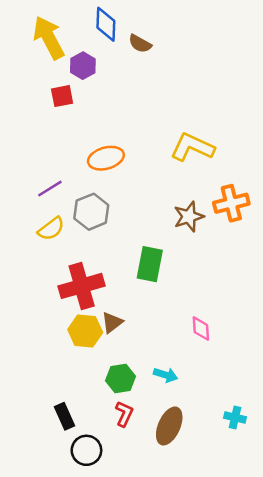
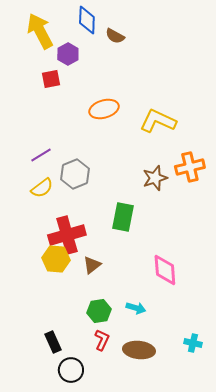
orange ellipse: (106, 158) -> (104, 109), moved
pink diamond: (201, 329) -> (165, 270), size x1.5
yellow hexagon: (85, 331) -> (56, 259), moved
brown ellipse: (169, 426) -> (139, 350), turned 72

